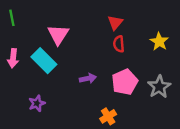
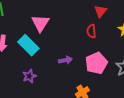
red triangle: (115, 23) -> (100, 11), moved
purple star: (37, 103) -> (29, 76), moved

